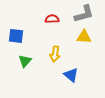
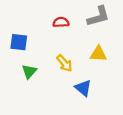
yellow triangle: (84, 37) -> (98, 54), moved
yellow arrow: (55, 54) -> (64, 63), turned -49

